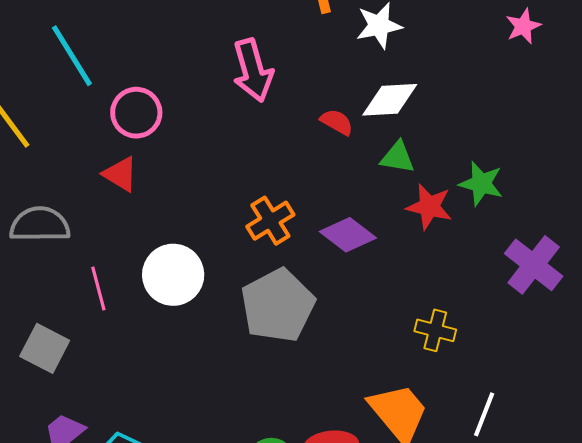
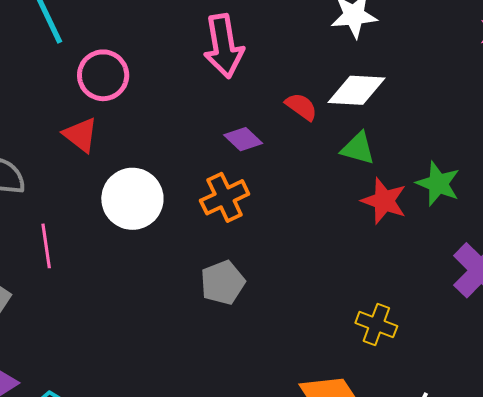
purple diamond: (348, 235) -> (243, 139), moved, size x0.7
white circle: (173, 275) -> (132, 199), moved
gray pentagon: (278, 306) -> (223, 283), size x0.6

